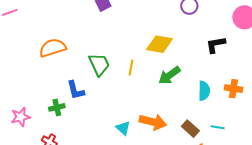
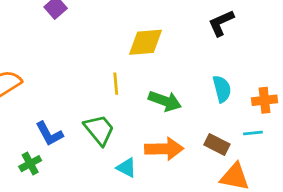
green trapezoid: (99, 64) -> (99, 130), moved
green arrow: (169, 75) -> (165, 101), moved, turned -110
orange cross: (233, 89) -> (265, 100), moved

